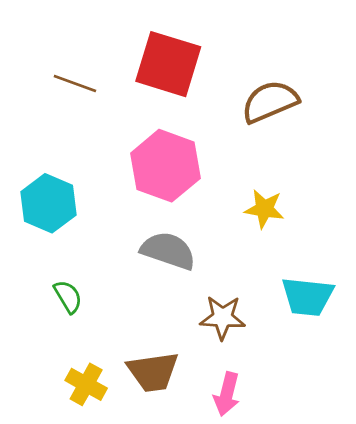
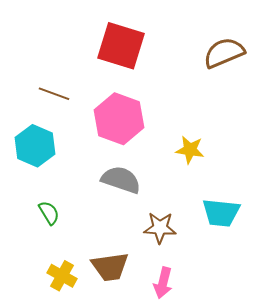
brown line: (75, 84) -> (54, 94), moved
brown semicircle: (270, 102) -> (224, 53), moved

